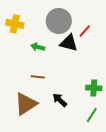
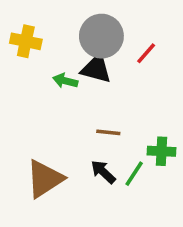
black triangle: (69, 43) -> (96, 69), moved
brown line: (38, 77) -> (108, 132), moved
green line: (92, 115) -> (134, 174), moved

